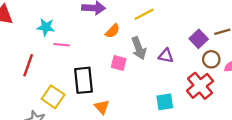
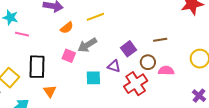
purple square: (199, 39) -> (128, 49), moved
gray arrow: (139, 48) -> (87, 45), turned 72
purple triangle: (166, 56) -> (114, 66), moved
cyan square: (165, 102) -> (93, 78), moved

